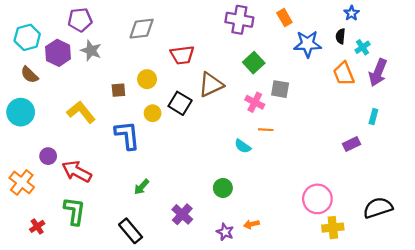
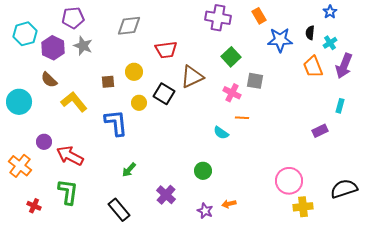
blue star: (351, 13) -> (330, 12), moved
brown semicircle: (29, 75) -> (49, 80), moved
red cross: (37, 226) -> (34, 206), turned -32

